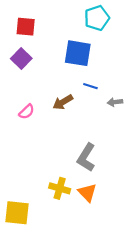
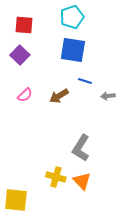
cyan pentagon: (97, 18) -> (72, 17), moved
pink semicircle: (27, 112) -> (25, 95), moved

